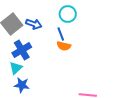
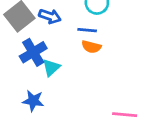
blue line: (61, 34) -> (87, 30), turned -64
cyan triangle: (16, 68) -> (51, 68), moved

